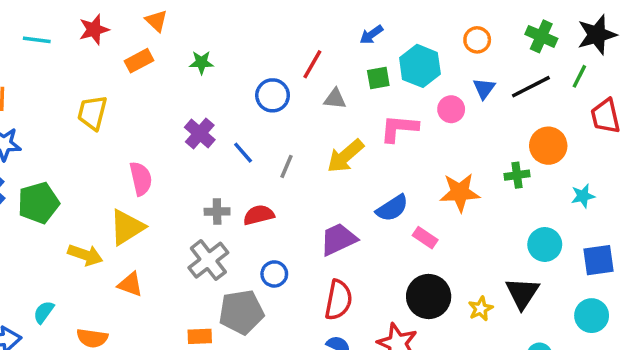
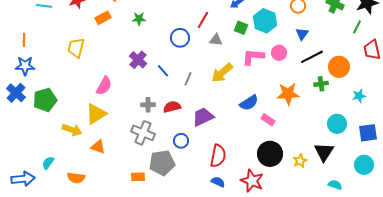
green square: (378, 78) -> (241, 28), turned 32
black line: (531, 87) -> (312, 57), moved
pink circle: (451, 109) -> (279, 53), moved
pink semicircle: (141, 179) -> (104, 86), turned 42
purple trapezoid: (338, 239) -> (203, 117), moved
gray cross: (208, 260) -> (143, 133), turned -30

